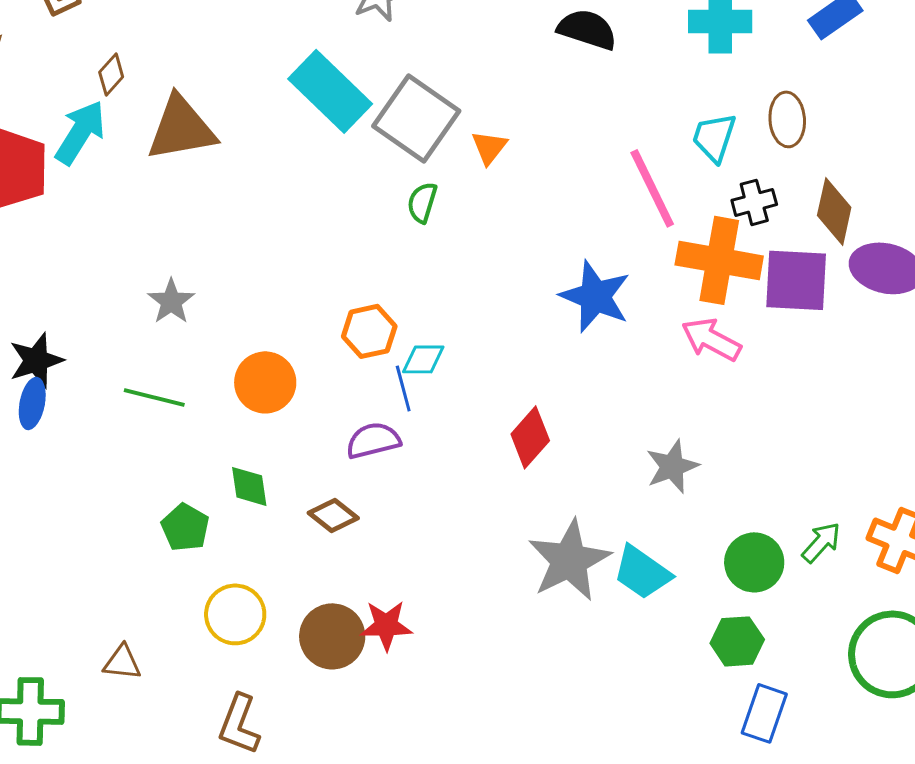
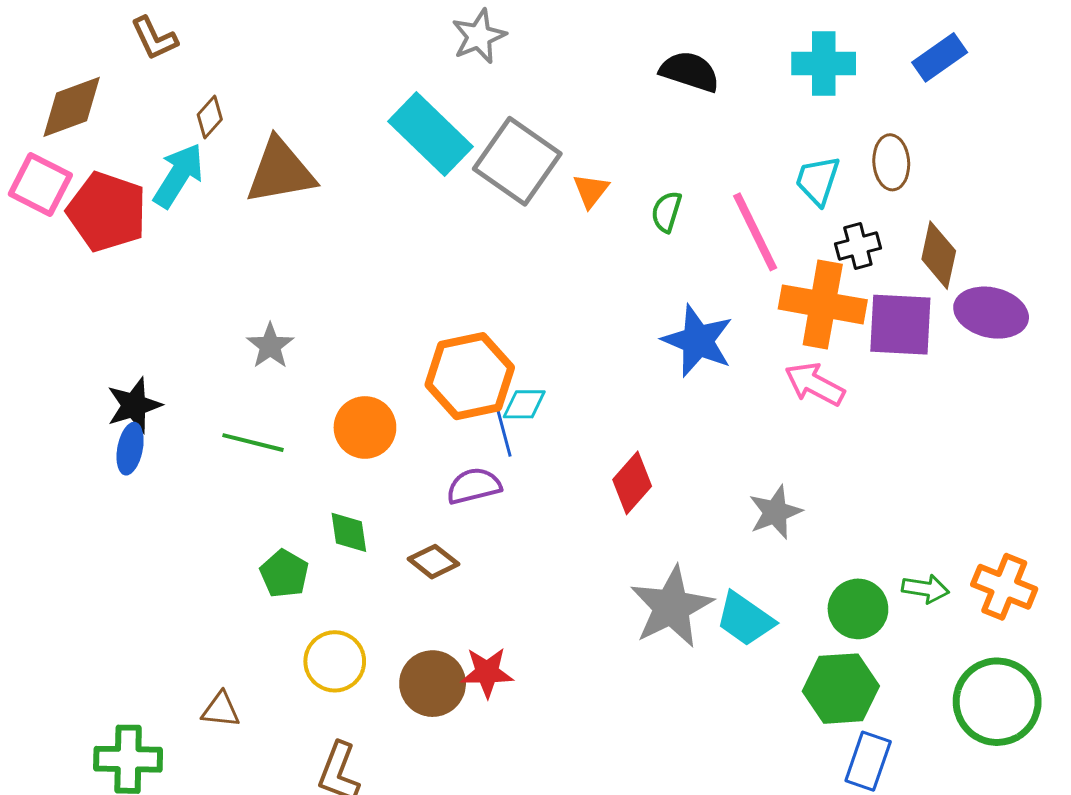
green semicircle: (422, 202) -> (666, 212), moved
orange hexagon: (369, 331) -> (470, 376), size x1.6
green arrow: (821, 542) -> (926, 589), turned 57
green hexagon: (737, 641) -> (841, 689), size x1.4

